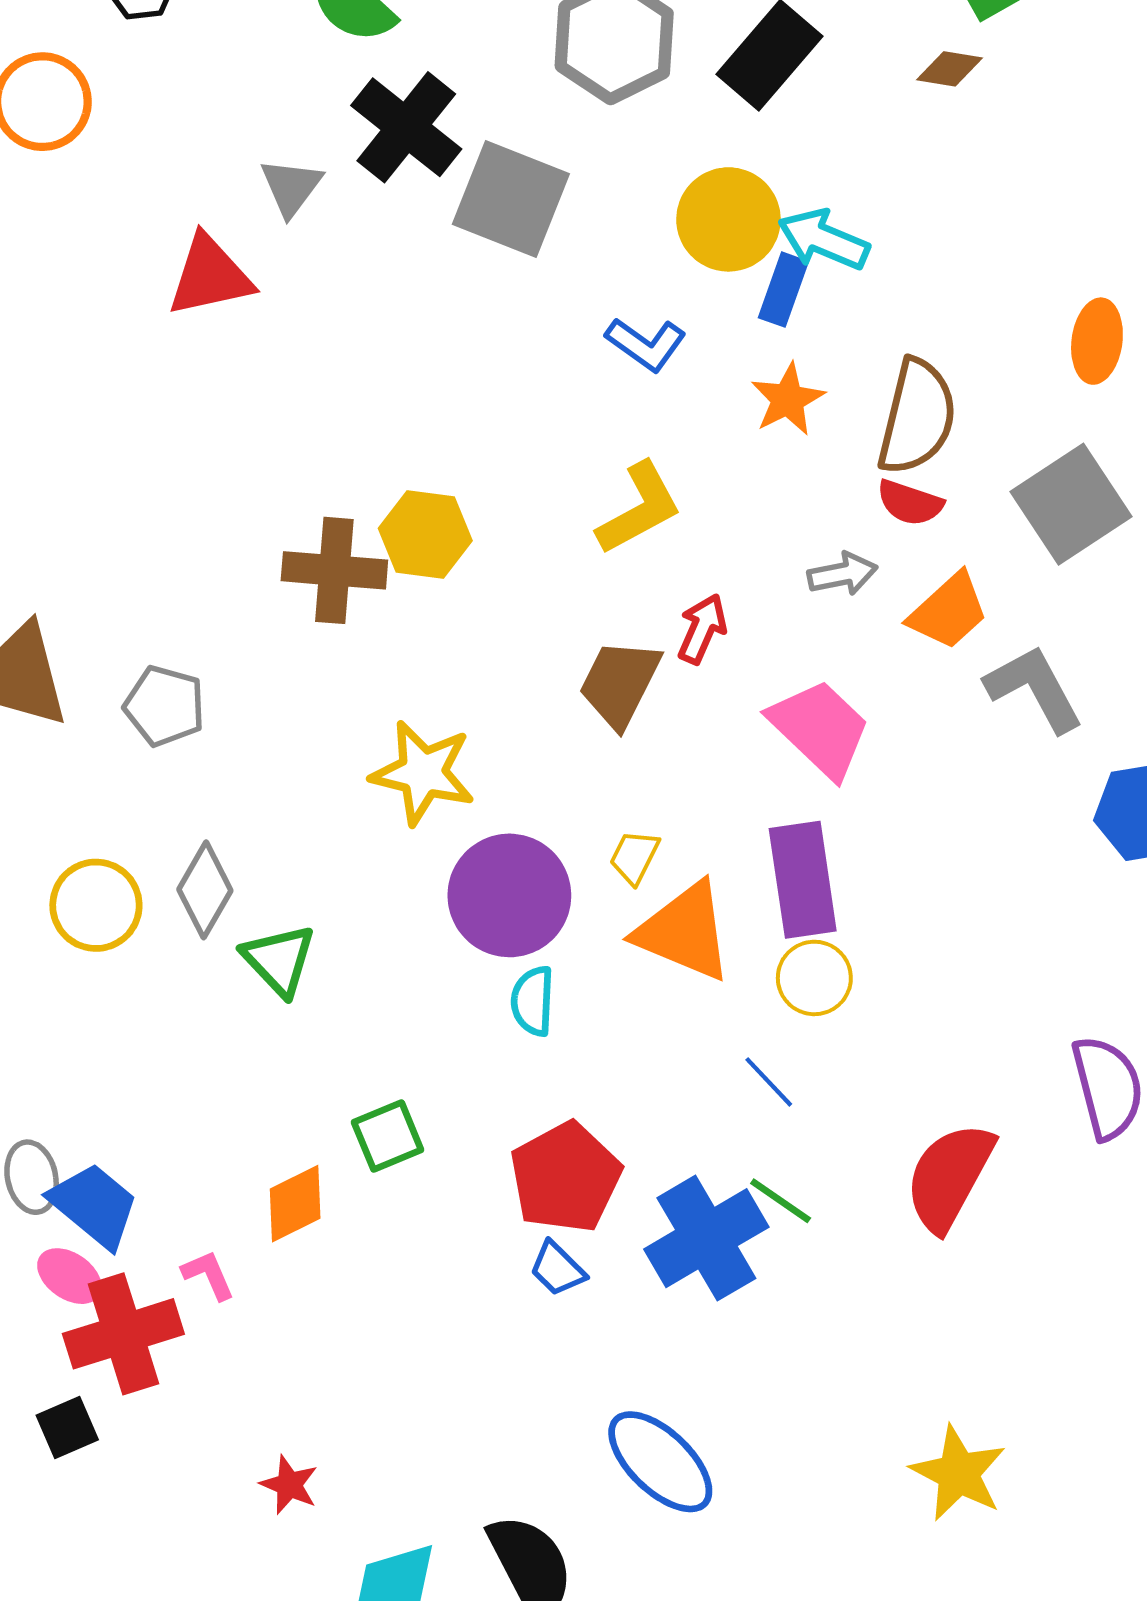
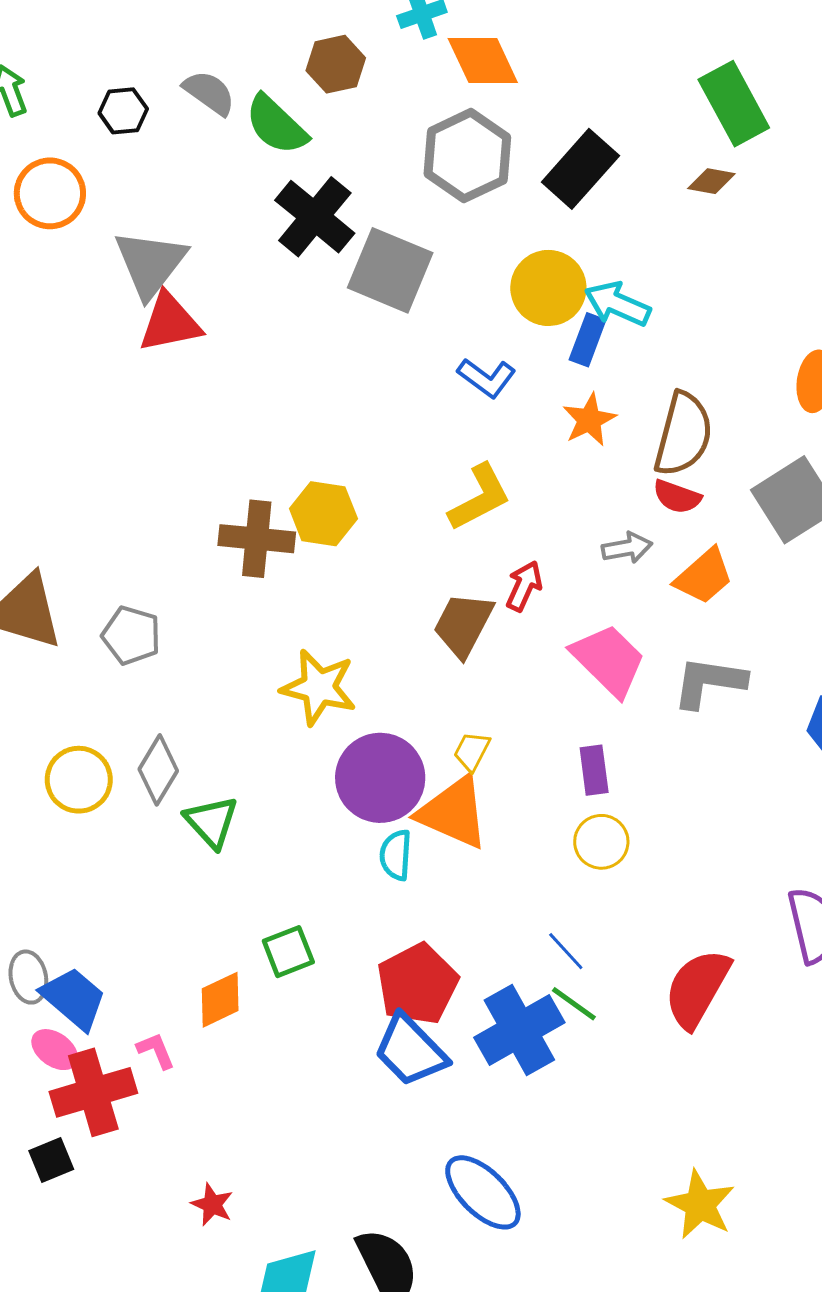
gray triangle: (291, 187) -> (150, 264), moved, size x1.6
gray L-shape: (1034, 689) -> (709, 682), moved, turned -54
purple rectangle: (803, 880) -> (594, 770), size x0.6
orange triangle: (684, 932) -> (453, 813), moved
blue line: (769, 1082) -> (566, 951), moved
blue trapezoid: (557, 1269) -> (410, 1051), size x1.8

